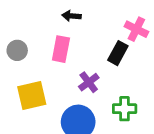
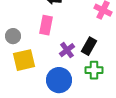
gray circle: (17, 50) -> (13, 36), moved
black rectangle: (118, 53) -> (89, 46), moved

